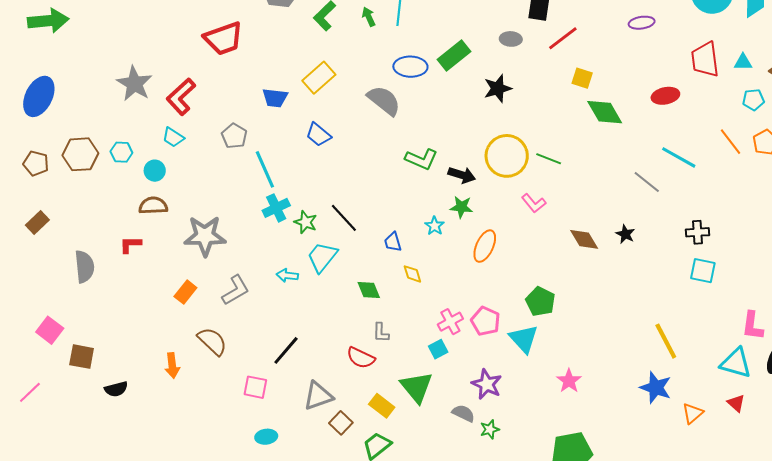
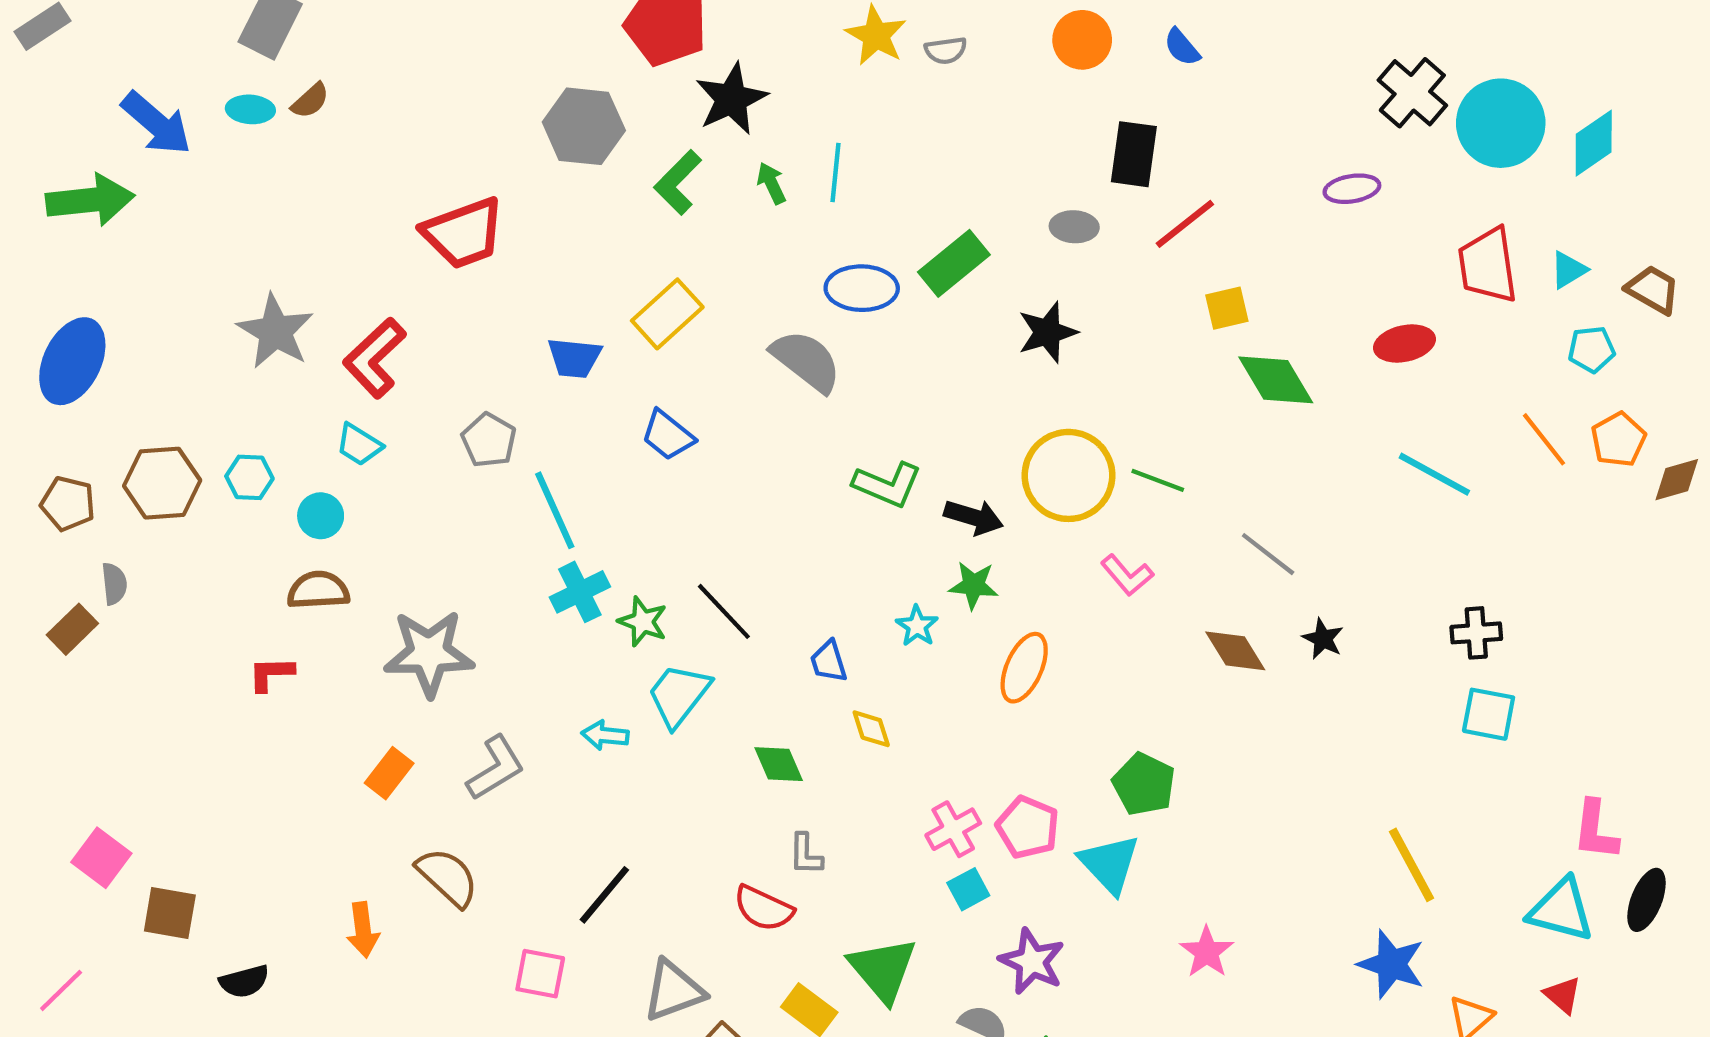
cyan triangle: (743, 62) -> (1568, 270), turned -30
yellow square: (582, 78) -> (1227, 308), turned -30
gray line: (647, 182) -> (1268, 554), moved
gray semicircle: (84, 267) -> (114, 584), moved, size x0.6
cyan square: (438, 349) -> (968, 889), moved

